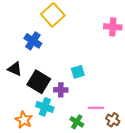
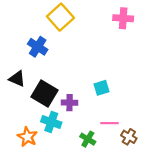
pink cross: (113, 27) -> (123, 18), moved
cyan square: (78, 72) -> (101, 88), moved

